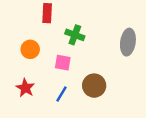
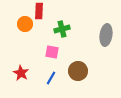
green cross: (75, 35) -> (62, 29), turned -35
orange circle: (30, 49) -> (25, 24), moved

